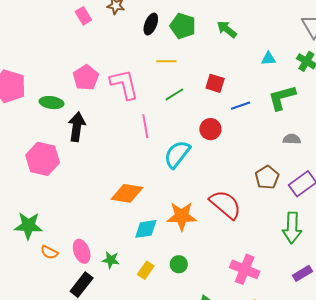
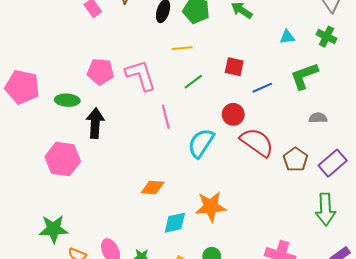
pink pentagon: (86, 78) -> (100, 72), turned -30
orange diamond: (127, 193) -> (153, 188), size x0.7
red semicircle: (225, 204) -> (257, 142), moved

